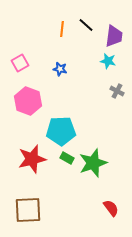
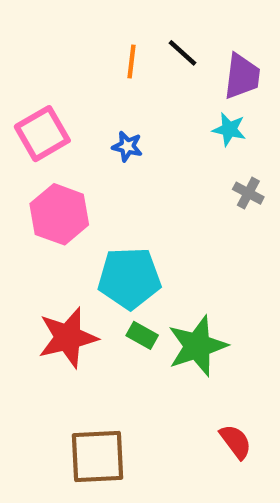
pink square: (20, 63) -> (42, 134), size x1.4
brown square: (28, 210) -> (98, 456), moved

